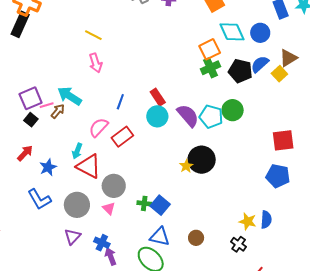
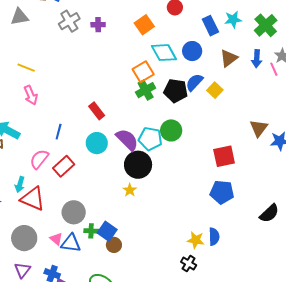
brown triangle: (288, 58) -> (229, 58), moved
red rectangle: (158, 97) -> (97, 111), moved
black circle: (202, 160) -> (138, 165), moved
gray circle: (114, 186) -> (74, 212), moved
blue triangle: (160, 237) -> (71, 243), moved
brown circle: (196, 238) -> (114, 245), moved

